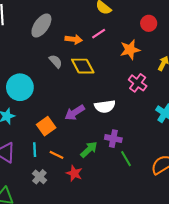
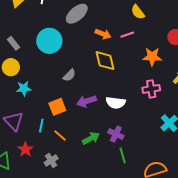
gray semicircle: (56, 61) -> (69, 75), moved, turned 72
pink cross: (138, 83) -> (151, 89), turned 30
cyan circle: (20, 87) -> (49, 41), moved
red star: (74, 173) -> (25, 149), moved
gray cross: (39, 177) -> (51, 160), moved

